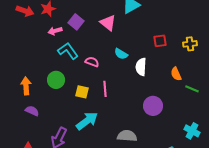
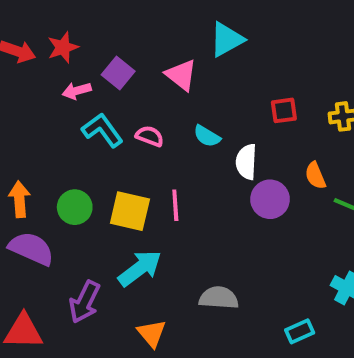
pink semicircle: (92, 62) -> (150, 136), moved
green circle: (56, 80) -> (75, 207), moved
yellow square: (82, 92) -> (130, 211), size x1.5
purple circle: (153, 106) -> (270, 199), moved
purple semicircle: (32, 111) -> (31, 249), size x1.6

